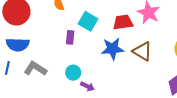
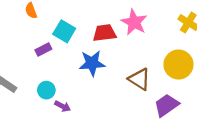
purple rectangle: (70, 37) -> (43, 50), turned 56
brown triangle: (142, 51) -> (139, 79), moved

